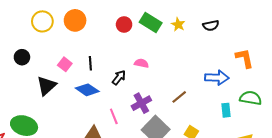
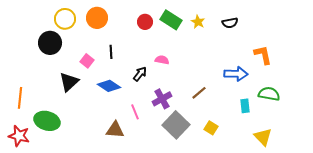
black circle: (22, 57) -> (50, 43), moved, size x1.5
black line: (90, 63) -> (111, 52), moved

